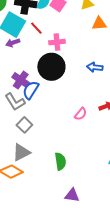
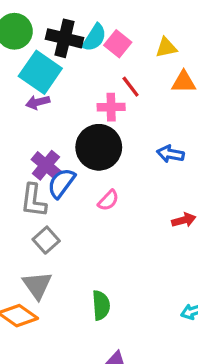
red line: (36, 28) -> (131, 87), moved
gray L-shape: (15, 102) -> (33, 200), turned 35
pink semicircle: (81, 114) -> (108, 200), moved
gray triangle: (21, 152) -> (37, 285), turned -42

